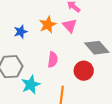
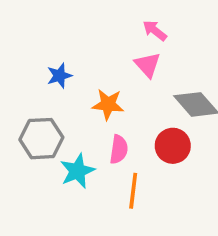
orange star: (48, 25) -> (108, 104), moved, turned 30
pink semicircle: (53, 60) -> (119, 149), moved

